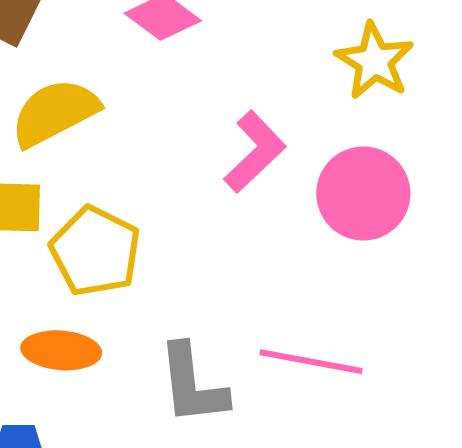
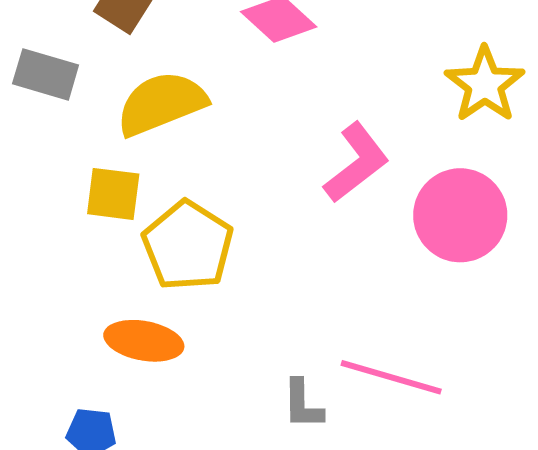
gray L-shape: (192, 384) -> (303, 404), moved, size x0.6

